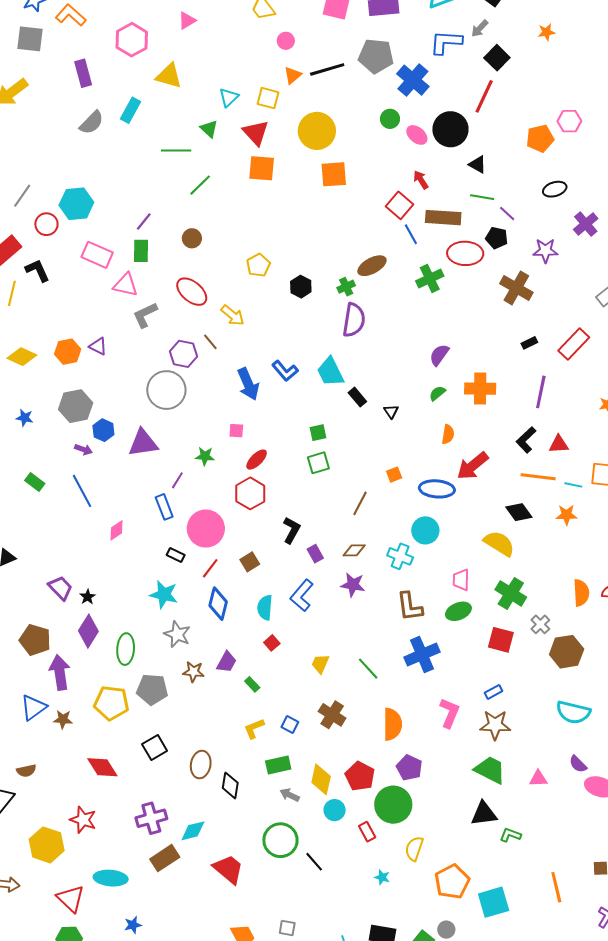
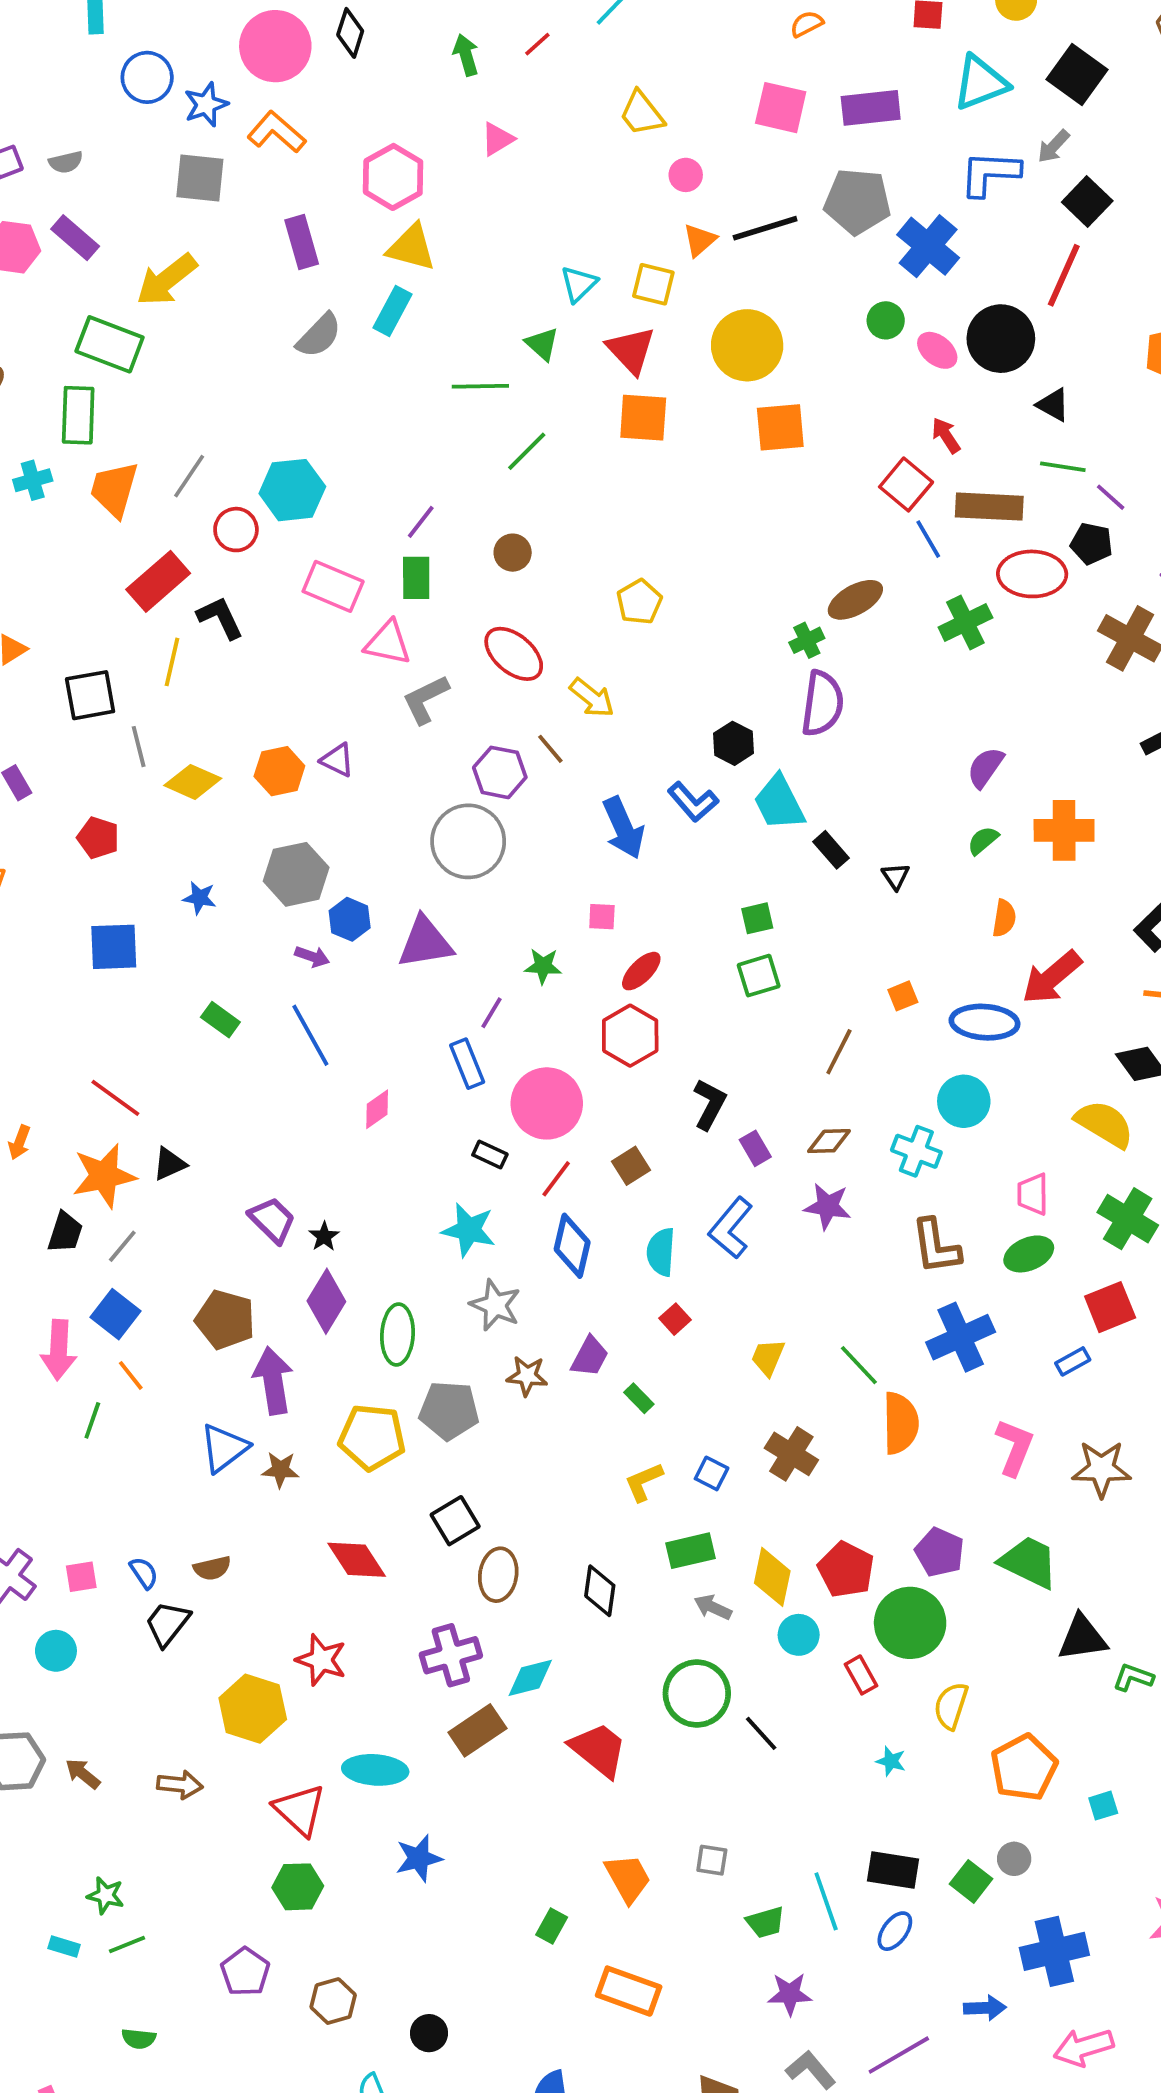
yellow triangle: (169, 76) -> (411, 247), moved
black hexagon: (301, 287) -> (734, 743), moved
red square: (501, 640) -> (1110, 1307), turned -36
blue rectangle: (494, 692) -> (1073, 1361), moved
orange semicircle: (392, 724) -> (900, 1423), moved
brown ellipse: (201, 765) -> (498, 1575), moved
green trapezoid: (490, 770) -> (1029, 1562), moved
cyan square: (494, 902) -> (1103, 1806), size x0.5
blue star: (133, 925) -> (419, 1858), size x1.4

